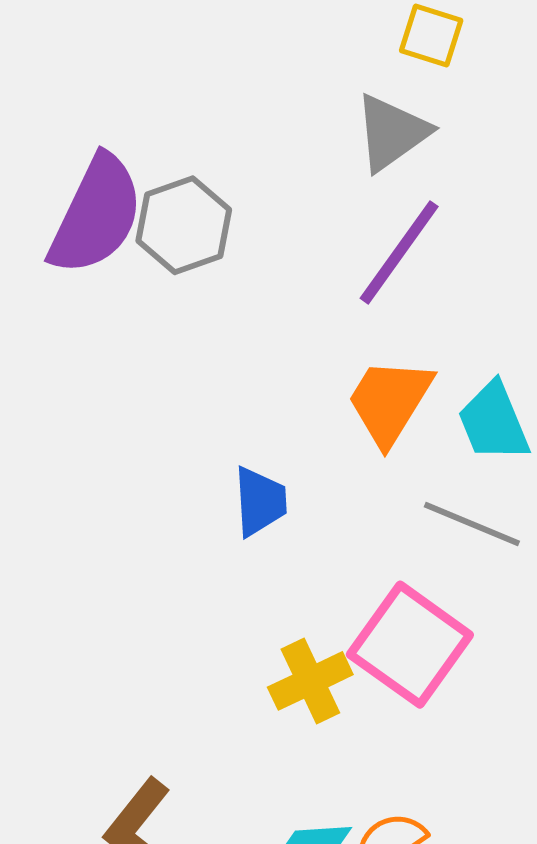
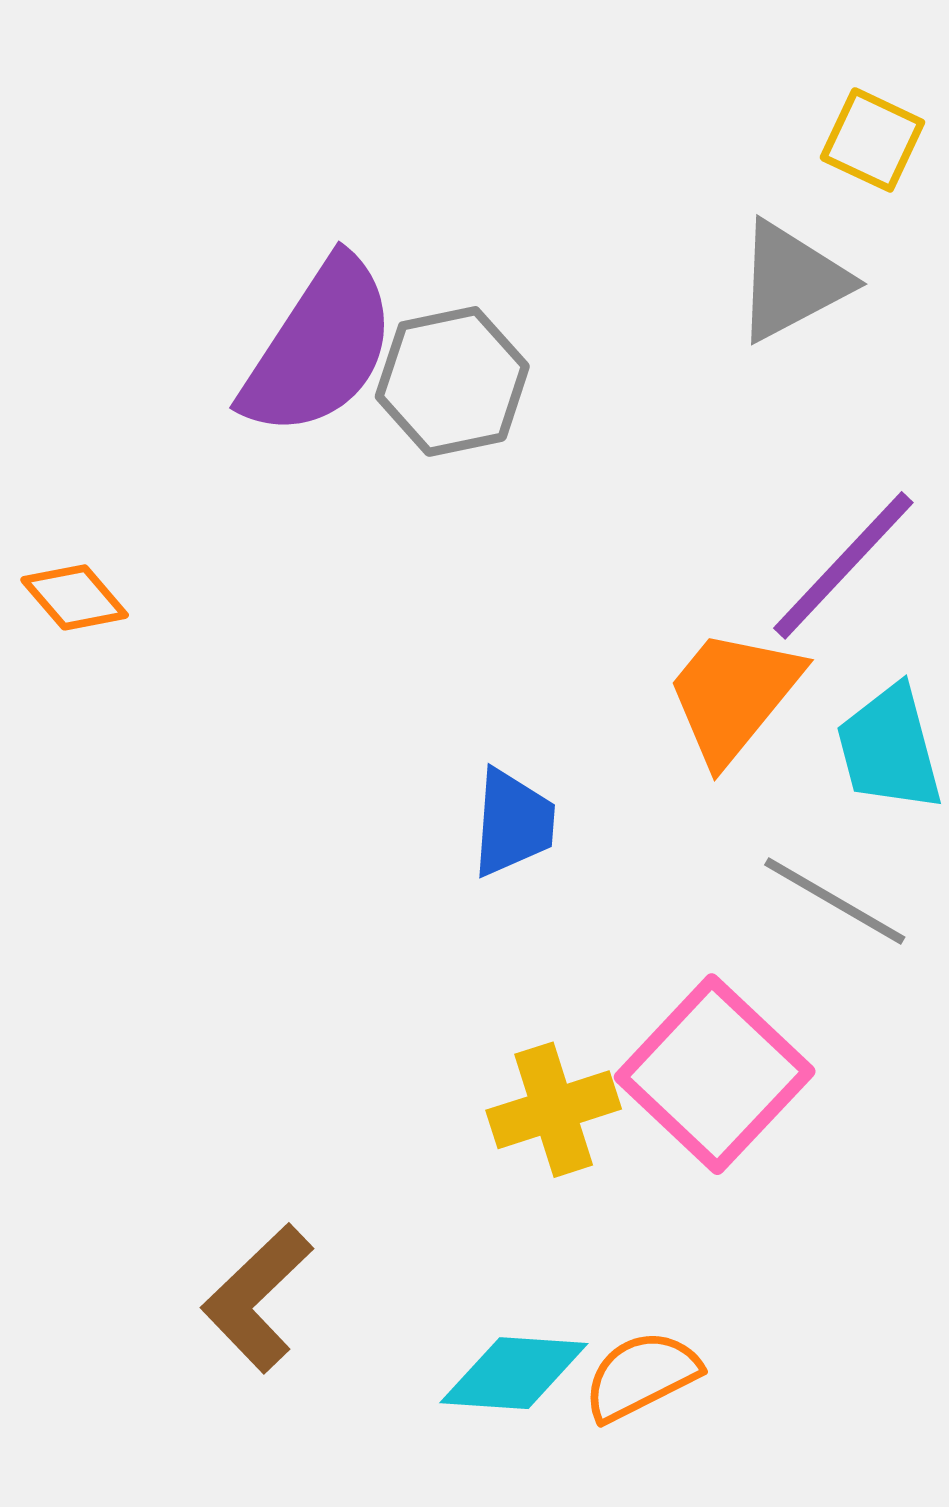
purple line: (399, 252) -> (843, 565), moved

